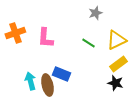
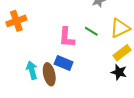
pink L-shape: (45, 38) -> (67, 37), moved

